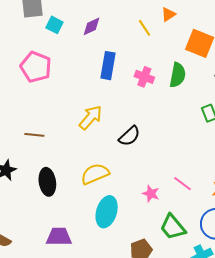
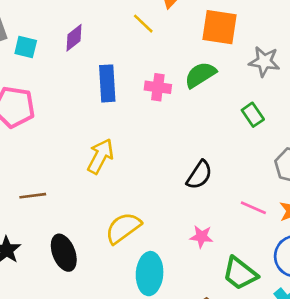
green semicircle: (178, 75) -> (200, 75), turned -120
black semicircle: (129, 136) -> (199, 175), moved
pink line: (183, 184) -> (253, 208), moved

